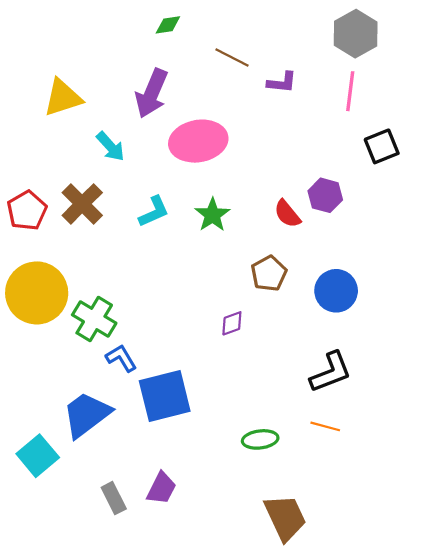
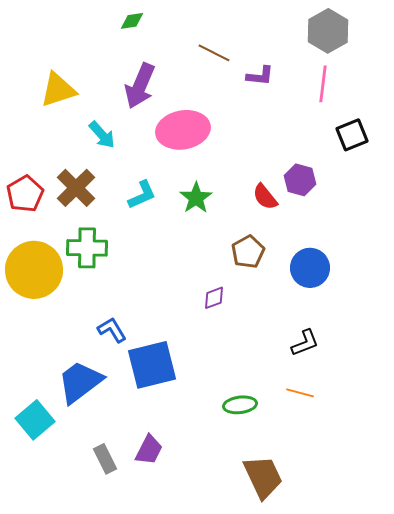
green diamond: (168, 25) -> (132, 21), moved
green cross: (94, 319) -> (87, 248), moved, turned -30
black L-shape: (331, 372) -> (305, 343), size x0.7

